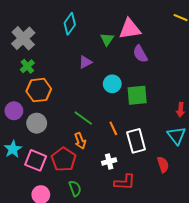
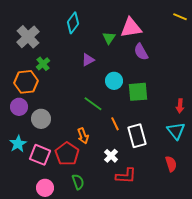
green cross: (27, 66) -> (43, 64), moved
orange hexagon: (39, 90) -> (26, 82), moved
green line: (83, 118) -> (93, 104), moved
white cross: (109, 161) -> (111, 156), turned -32
red semicircle: (163, 165) -> (171, 164), moved

